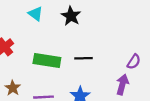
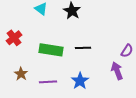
purple arrow: (122, 85) -> (117, 71), turned -36

